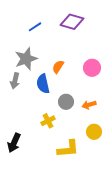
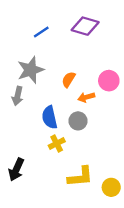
blue semicircle: (43, 84) -> (50, 117), moved
orange arrow: (89, 105) -> (86, 97), moved
yellow circle: (94, 132) -> (111, 187), moved

